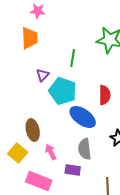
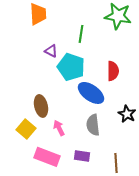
purple triangle: (43, 75) -> (51, 51), turned -48
purple rectangle: (73, 170) -> (82, 156), moved

